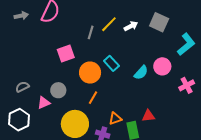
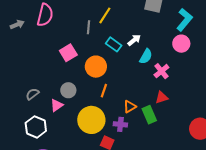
white arrow: (131, 26) -> (134, 40), moved
cyan rectangle: (111, 63) -> (114, 44), moved
pink circle: (162, 66) -> (181, 44), moved
pink cross: (187, 85) -> (161, 71), moved

